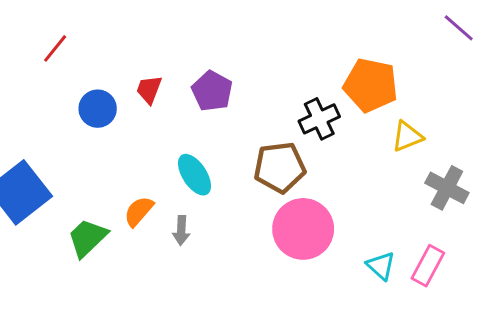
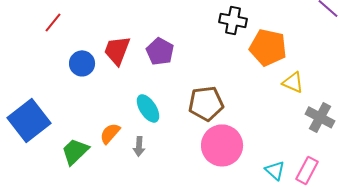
red trapezoid: (149, 90) -> (117, 50), size x1.5
black cross: (319, 119) -> (233, 20), moved, turned 36
yellow triangle: (407, 136) -> (293, 82), turned 45

